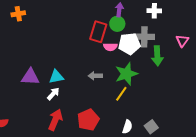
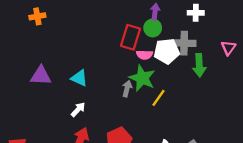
green star: (126, 74) -> (142, 78), moved, turned -30
gray arrow: (95, 76) -> (127, 89), turned 104
purple triangle: (30, 77) -> (41, 76), moved
cyan triangle: (56, 77) -> (79, 78), moved, turned 35
yellow line: (121, 94) -> (158, 98), moved

